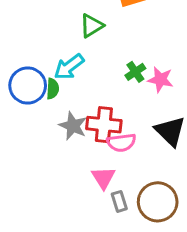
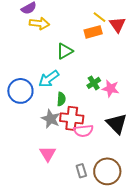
green semicircle: (53, 89) -> (61, 99), moved
pink triangle: (103, 178) -> (48, 154), moved

